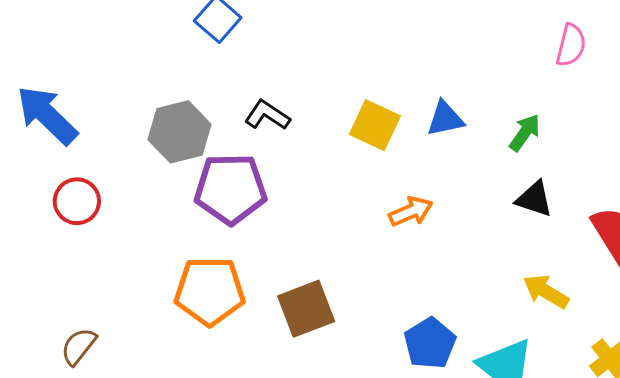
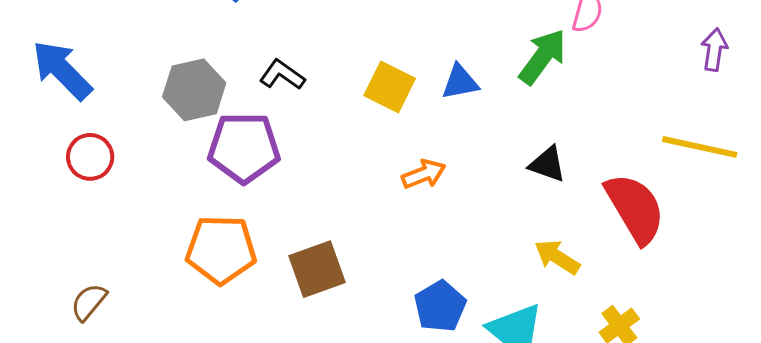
green arrow: (525, 133) -> (543, 57), moved, size x1.5

